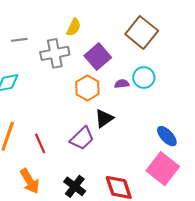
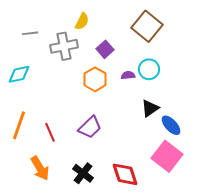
purple square: (98, 57) -> (105, 49), size x0.7
black triangle: (104, 118) -> (150, 108), moved

